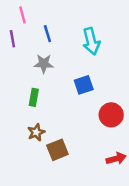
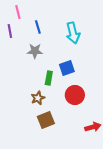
green rectangle: (34, 97) -> (49, 78), moved
red circle: (111, 115) -> (75, 95), moved
brown star: (36, 132) -> (38, 98), moved

